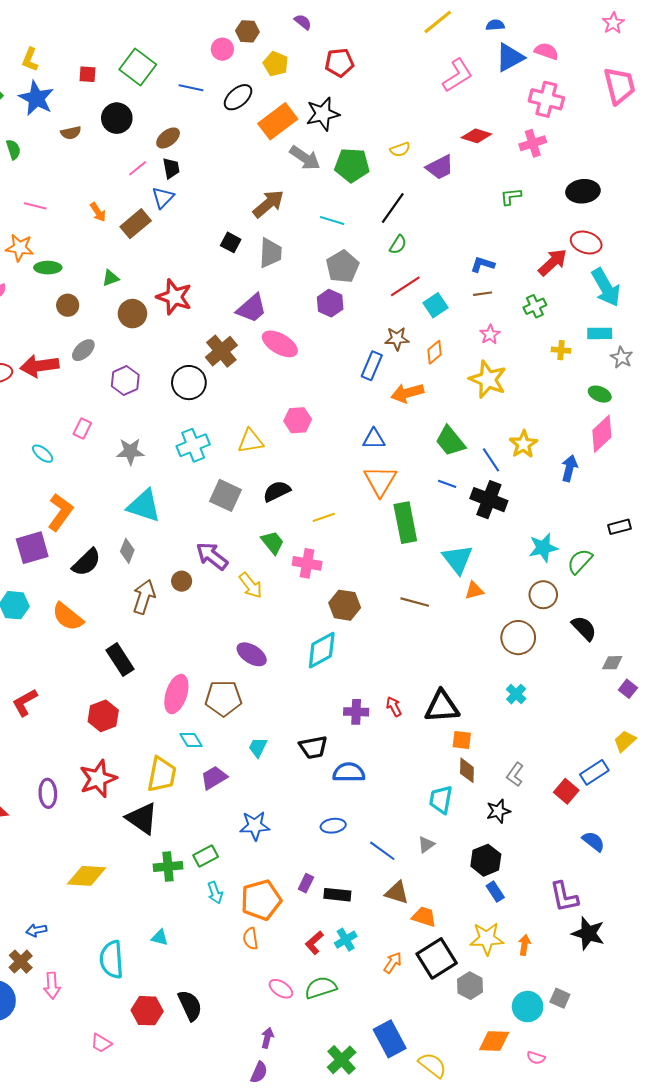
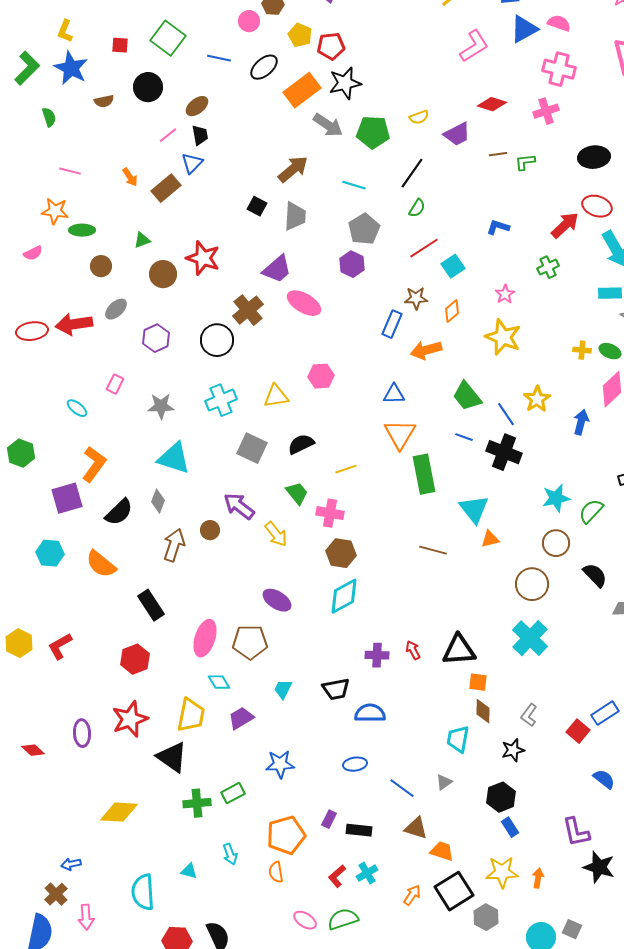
red pentagon: (339, 63) -> (331, 46), moved
brown line: (483, 294) -> (498, 154), moved
yellow cross: (561, 350) -> (582, 350), moved
brown hexagon: (345, 605) -> (341, 553), moved
cyan cross: (516, 694) -> (530, 638), size x1.8
cyan arrow: (215, 893) -> (230, 854), moved

